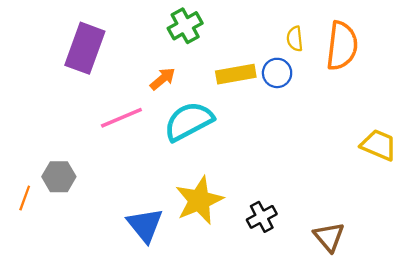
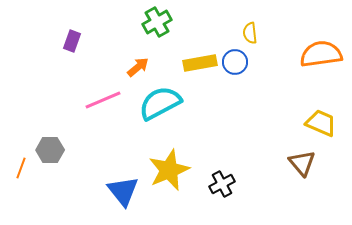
orange semicircle: (342, 46) -> (321, 54), moved, turned -105
purple rectangle: (85, 48) -> (72, 41), size x0.5
brown triangle: (329, 237) -> (302, 163), moved

